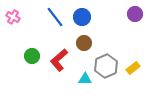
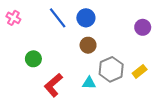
purple circle: (135, 14) -> (143, 27), moved
red L-shape: (59, 60) -> (53, 85), moved

